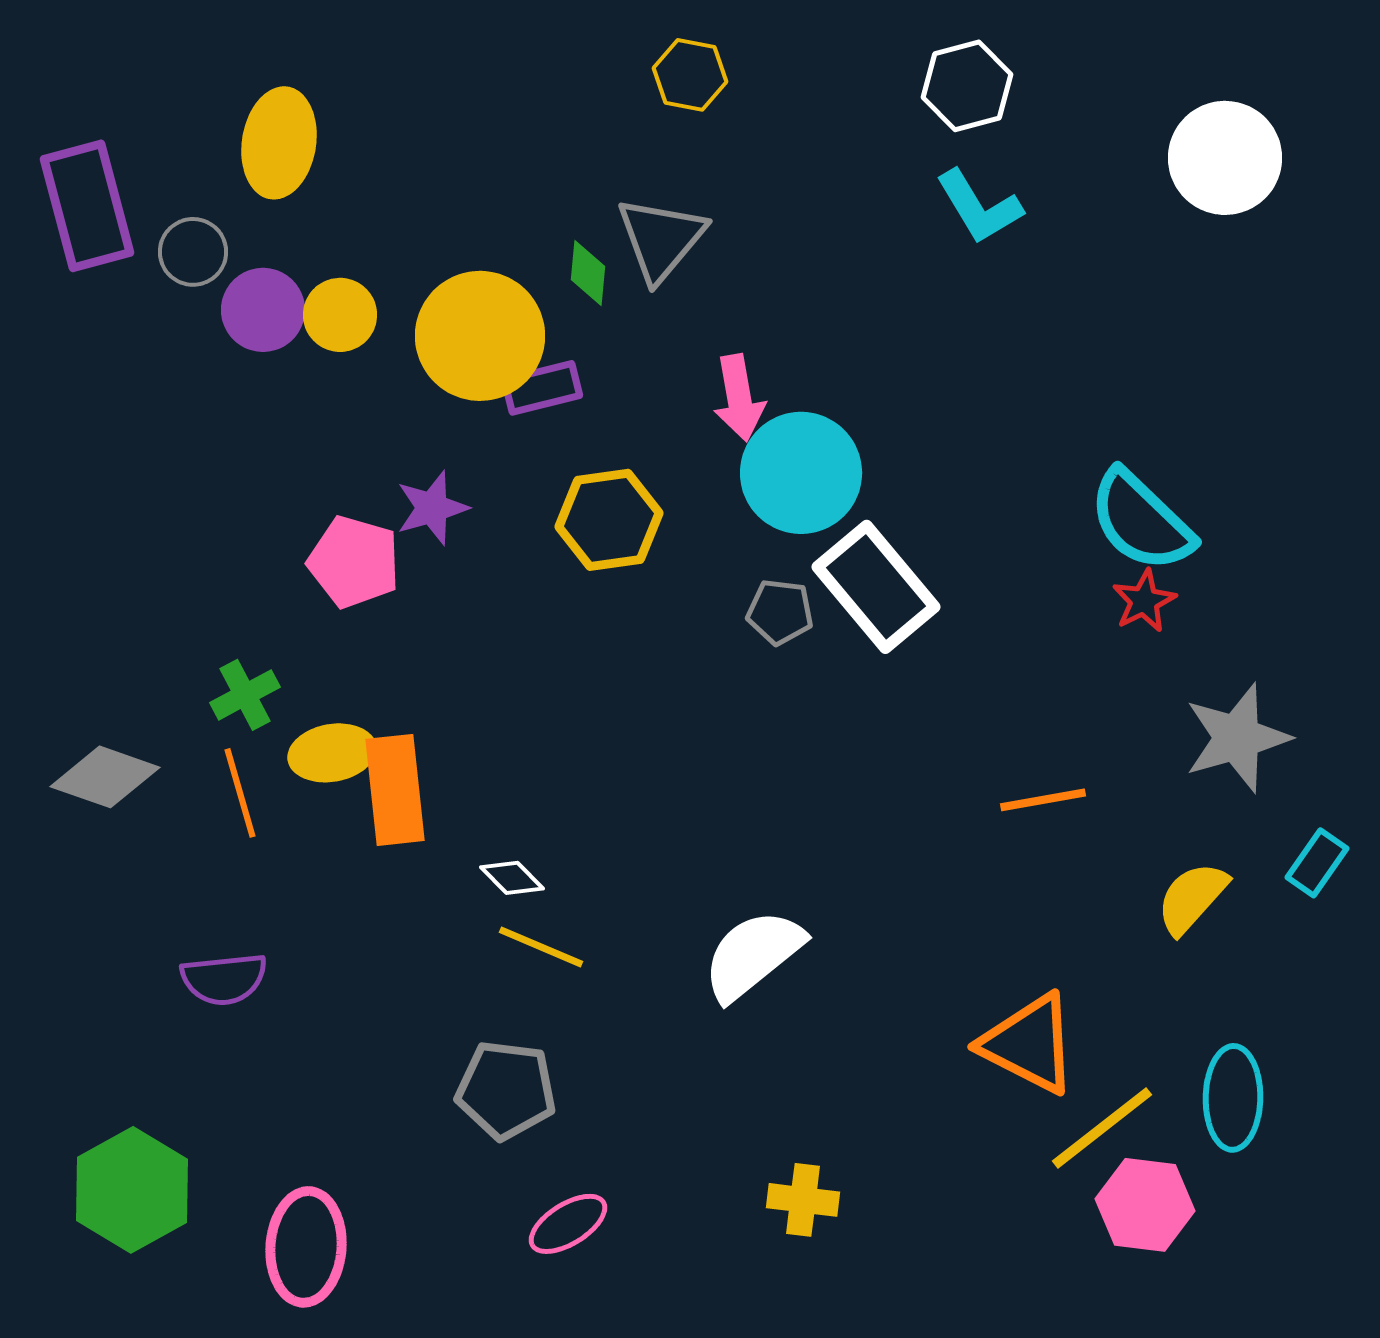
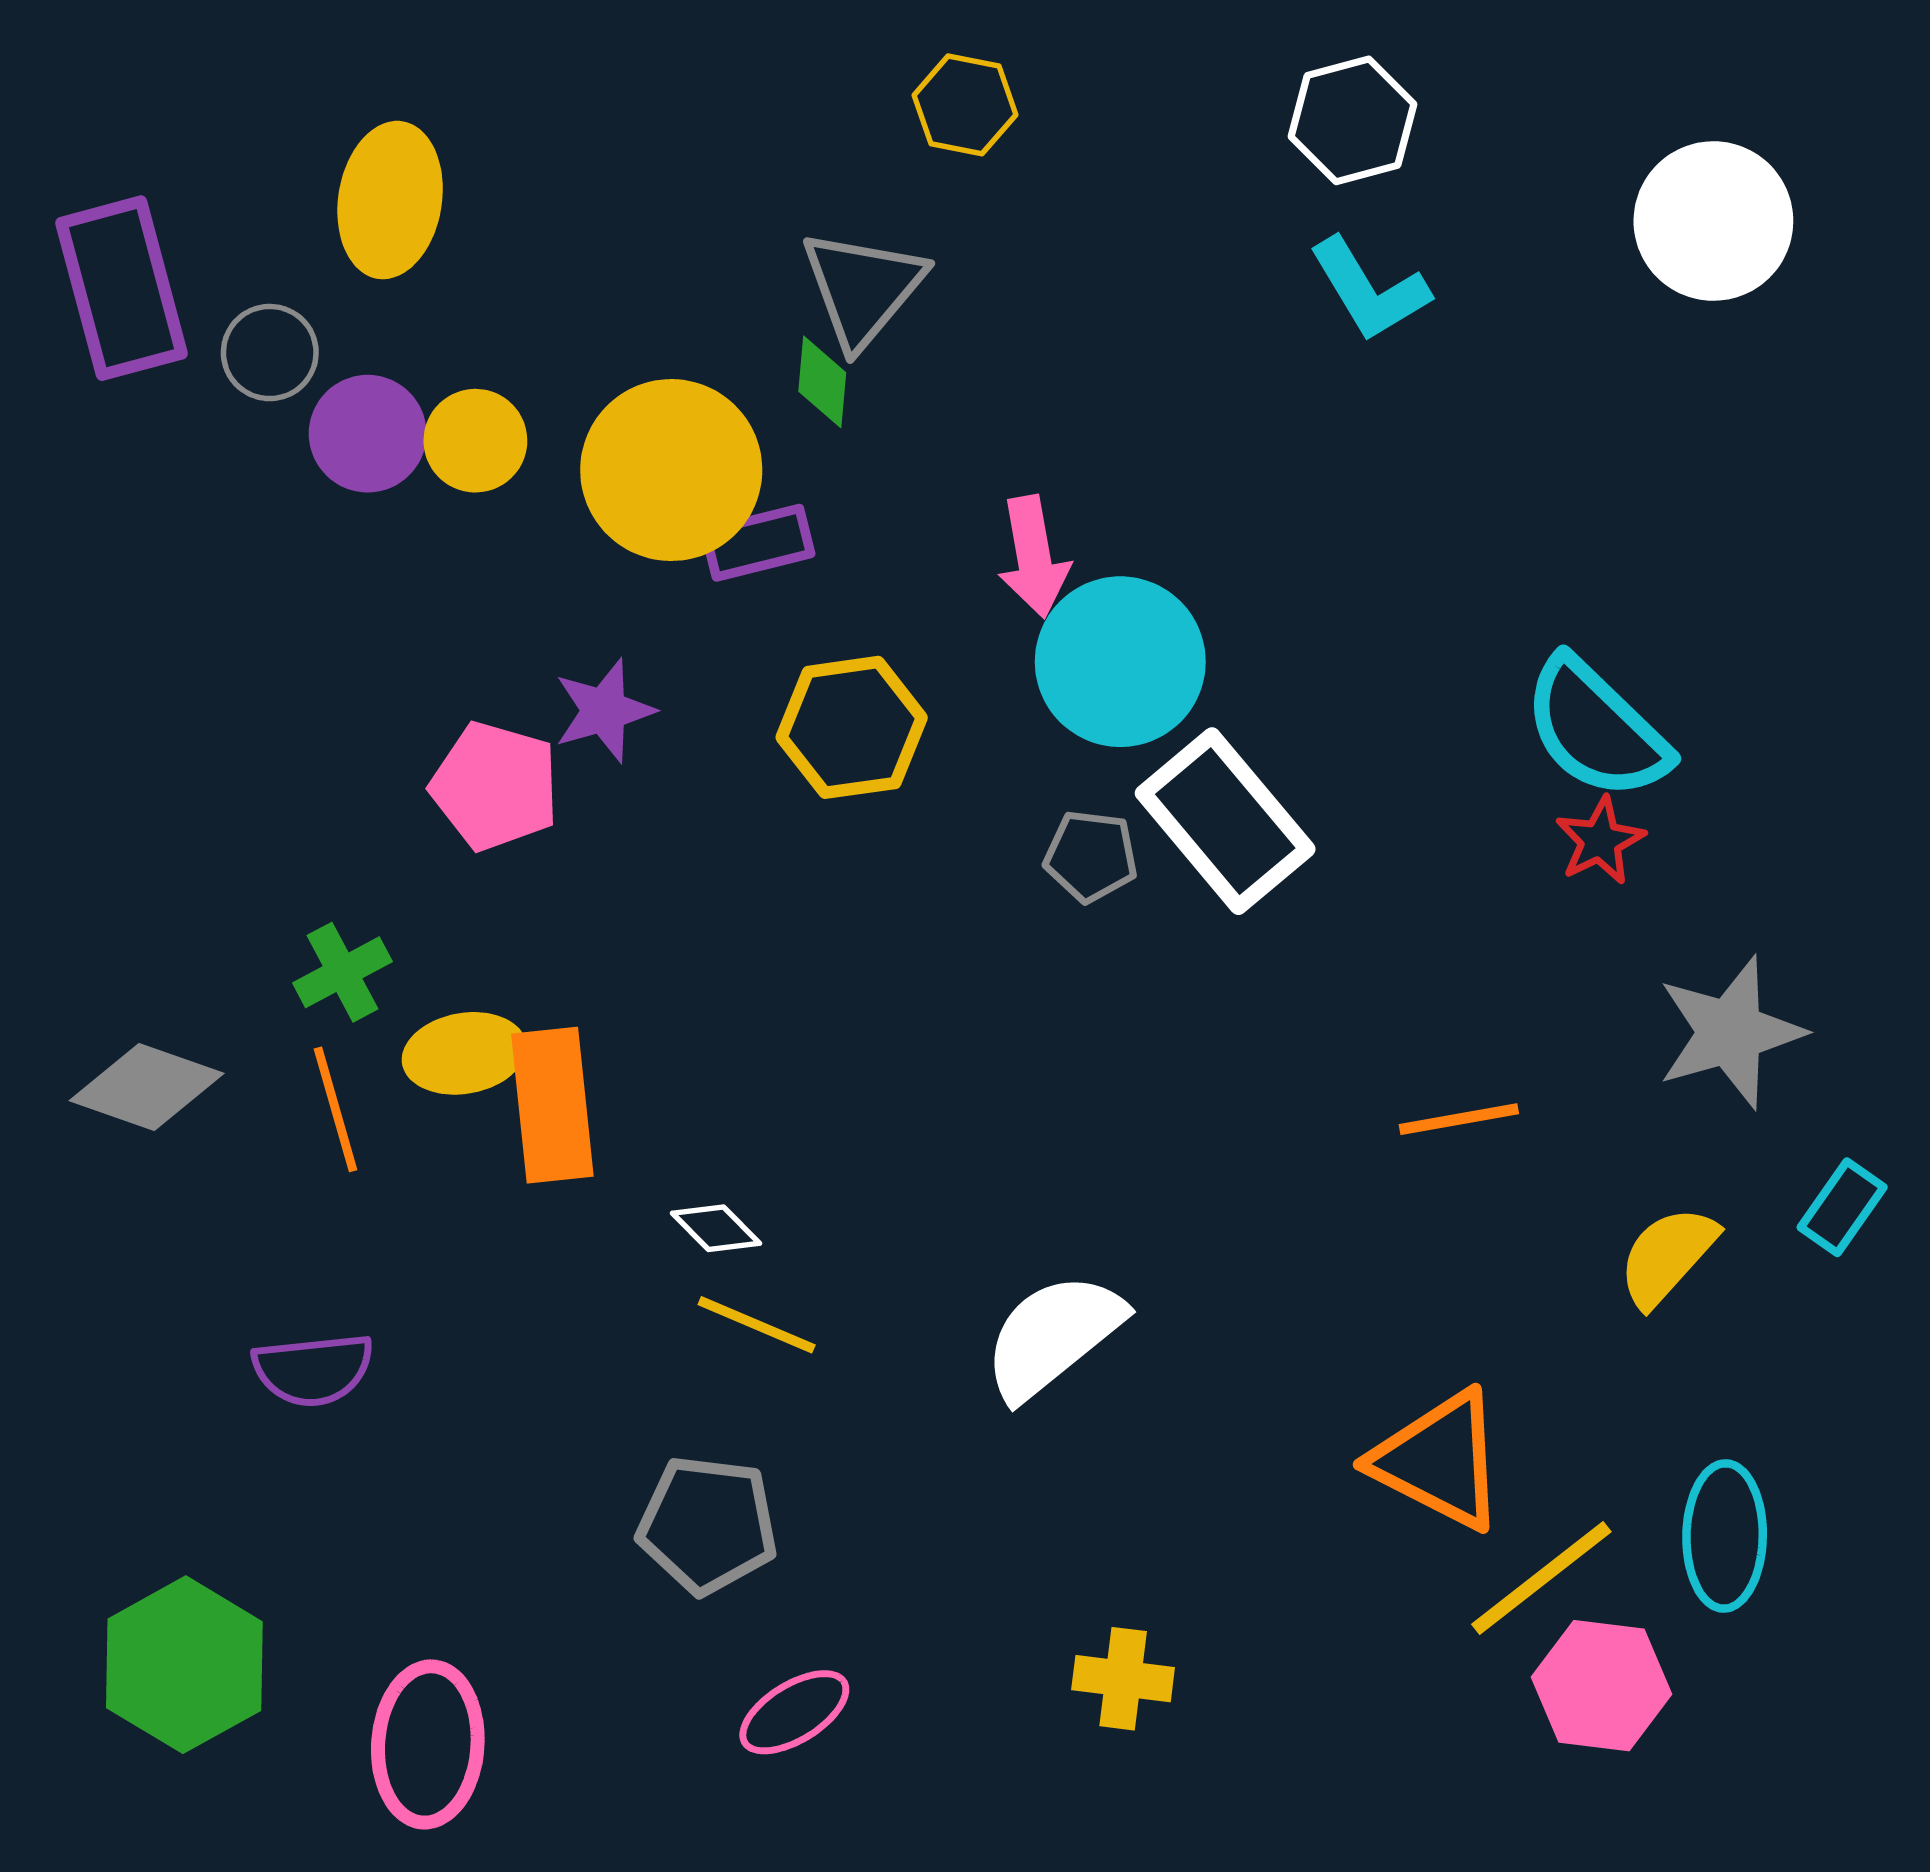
gray triangle: (661, 239) -> (863, 288), moved

